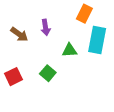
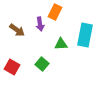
orange rectangle: (84, 14) -> (55, 12), moved
red square: (14, 77) -> (12, 67), turned -35

